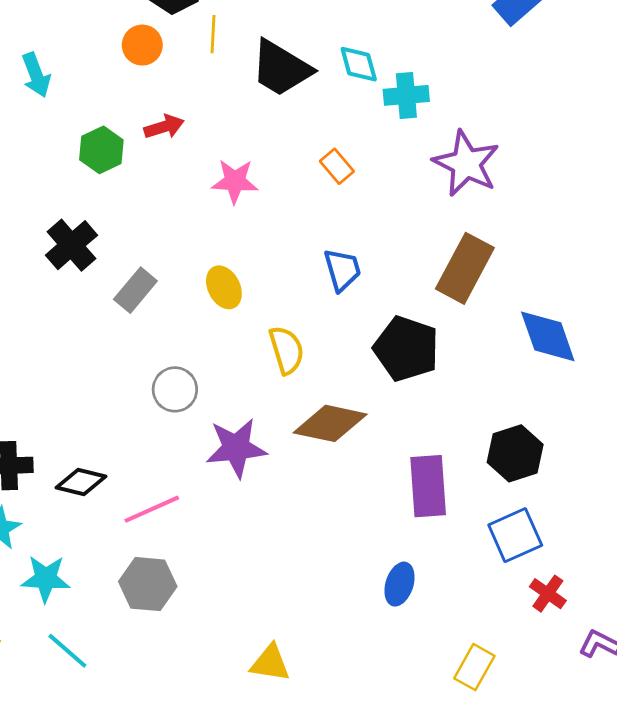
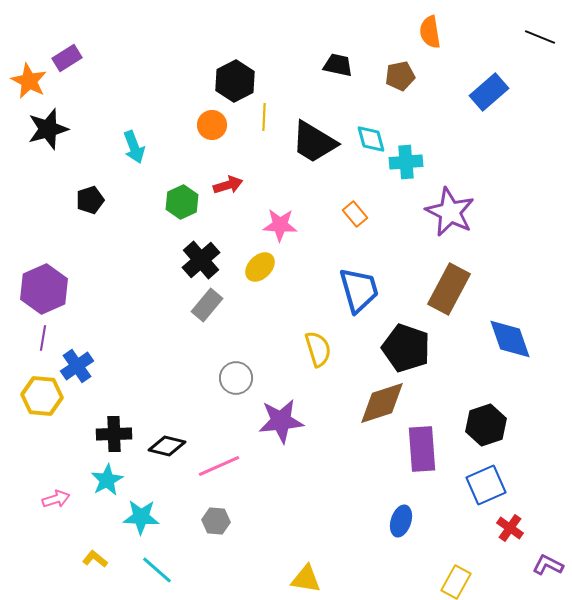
black cross: (71, 245) -> (201, 260), moved
blue trapezoid: (342, 270) -> (359, 290), size x1.4
yellow ellipse: (224, 287) -> (260, 267), moved, turned 72
brown diamond: (330, 423) -> (382, 403), moved, turned -30
gray hexagon: (148, 584) -> (216, 521), size x0.7

